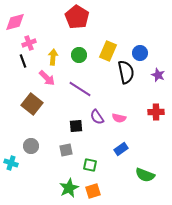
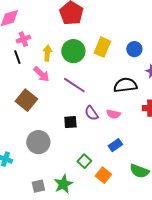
green circle: (79, 55) -> (73, 51), size x1.5
black semicircle: (126, 72) -> (125, 85), moved, turned -85
gray circle: (31, 146) -> (38, 142), moved, size x1.5
gray square: (66, 150) -> (38, 186), moved
green square: (90, 165) -> (84, 161), turned 32
orange square: (93, 191) -> (103, 175), moved, turned -35

